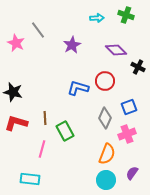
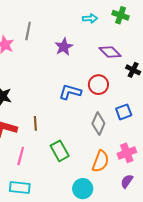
gray line: (38, 30) -> (28, 31), turned 48
green rectangle: (65, 131) -> (60, 151), moved
pink cross: (127, 134) -> (127, 153), moved
pink line: (42, 149) -> (21, 156), moved
cyan circle: (106, 180) -> (83, 189), moved

